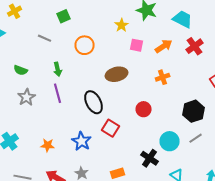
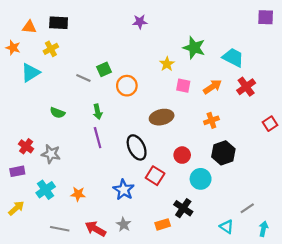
green square: (64, 16) -> (104, 69), moved
gray star: (27, 97) -> (51, 154), moved, turned -30
red circle: (144, 109) -> (182, 155), moved
black hexagon: (194, 111) -> (223, 153), moved
gray line: (196, 138) -> (247, 208), moved
cyan circle: (170, 141) -> (201, 179), moved
orange star: (48, 145) -> (78, 194), moved
black cross: (150, 158) -> (183, 208), moved

